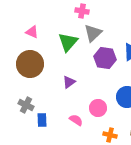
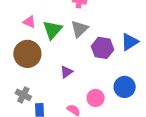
gray triangle: (93, 33) -> (80, 29), moved
green triangle: (68, 42) -> (52, 30), moved

